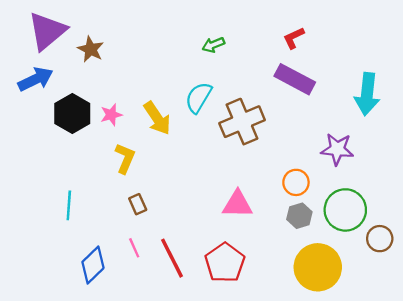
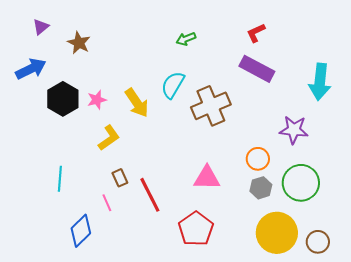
purple triangle: (47, 31) -> (41, 27), size x0.5
yellow L-shape: (125, 158) -> (109, 138), turned 32
brown circle: (380, 239) -> (318, 242), moved
pink line: (134, 248) -> (107, 203), moved
red line: (172, 258) -> (150, 195), moved

